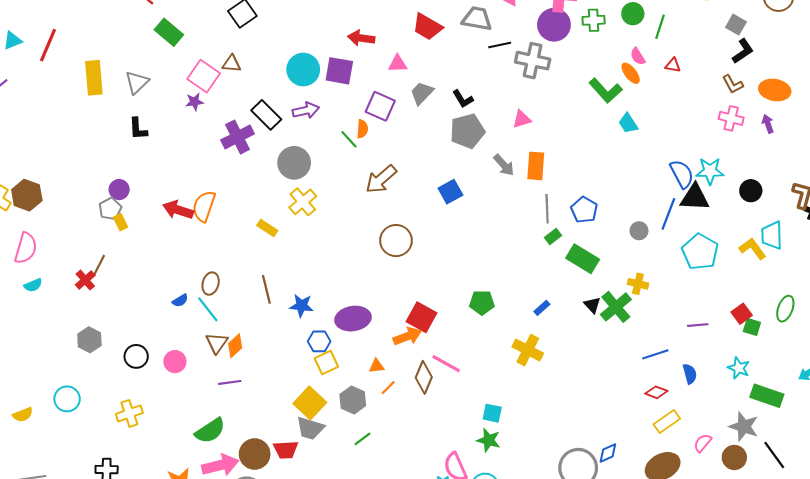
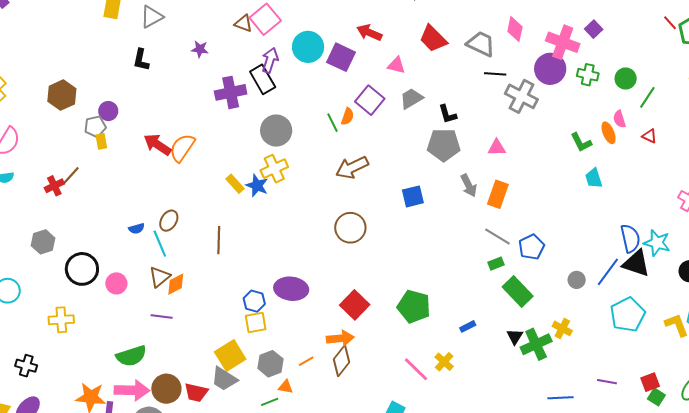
pink square: (204, 76) -> (265, 19), moved
green L-shape: (606, 91) -> (581, 142), size x0.7
purple arrow: (306, 110) -> (270, 60), moved, turned -75
brown hexagon: (27, 195) -> (62, 95), moved
gray line: (547, 209) -> (497, 236), turned -72
green pentagon: (482, 303) -> (414, 306), size x1.4
blue star: (301, 306) -> (257, 186), moved
orange arrow: (407, 336) -> (340, 338), moved
yellow cross: (528, 350) -> (444, 362), size x0.7
black circle: (136, 356) -> (82, 269), size x1.4
pink line: (446, 364) -> (416, 369), moved
orange triangle: (377, 366) -> (286, 387), moved

